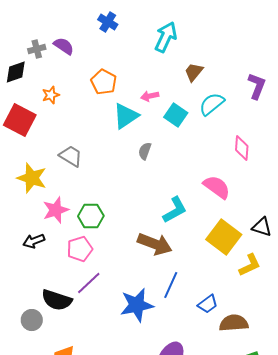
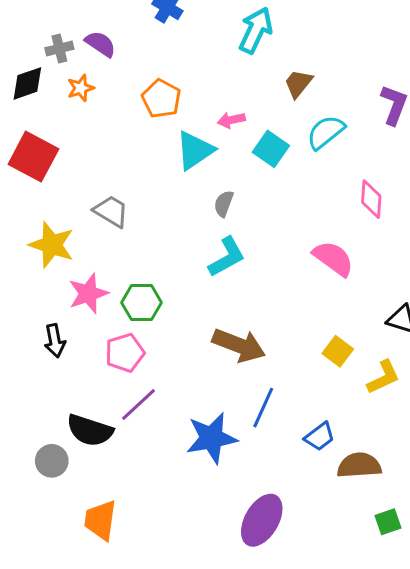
orange star: (51, 95) -> (81, 88), moved
cyan L-shape: (175, 210) -> (227, 257), moved
yellow square: (224, 237) -> (338, 351), moved, size x0.6
black arrow: (34, 241) -> (55, 341), turned -80

